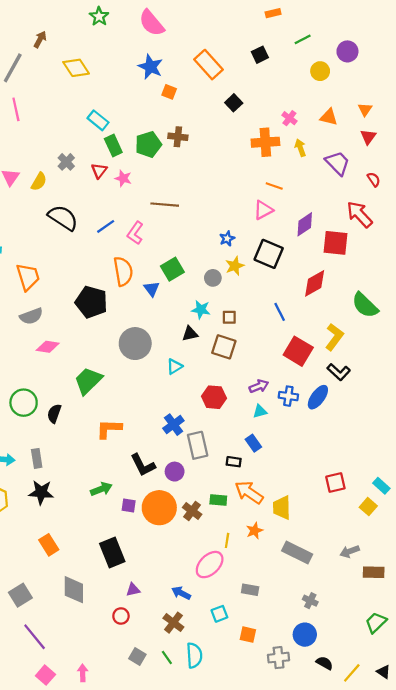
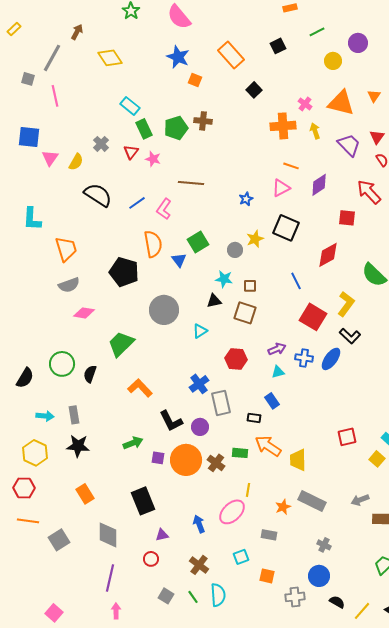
orange triangle: (329, 117) -> (341, 103), size x1.6
red triangle: (368, 137) -> (377, 137), moved
purple diamond: (305, 224) -> (319, 185), moved
blue star: (227, 239) -> (246, 199), moved
red square: (335, 243) -> (347, 218), size x0.7
orange L-shape: (109, 429) -> (140, 388), turned 45
orange star: (254, 531) -> (283, 507), moved
blue arrow: (181, 593) -> (199, 524), moved, turned 42
purple line: (35, 637) -> (110, 578), moved, turned 52
pink square: (45, 675) -> (54, 613), moved

